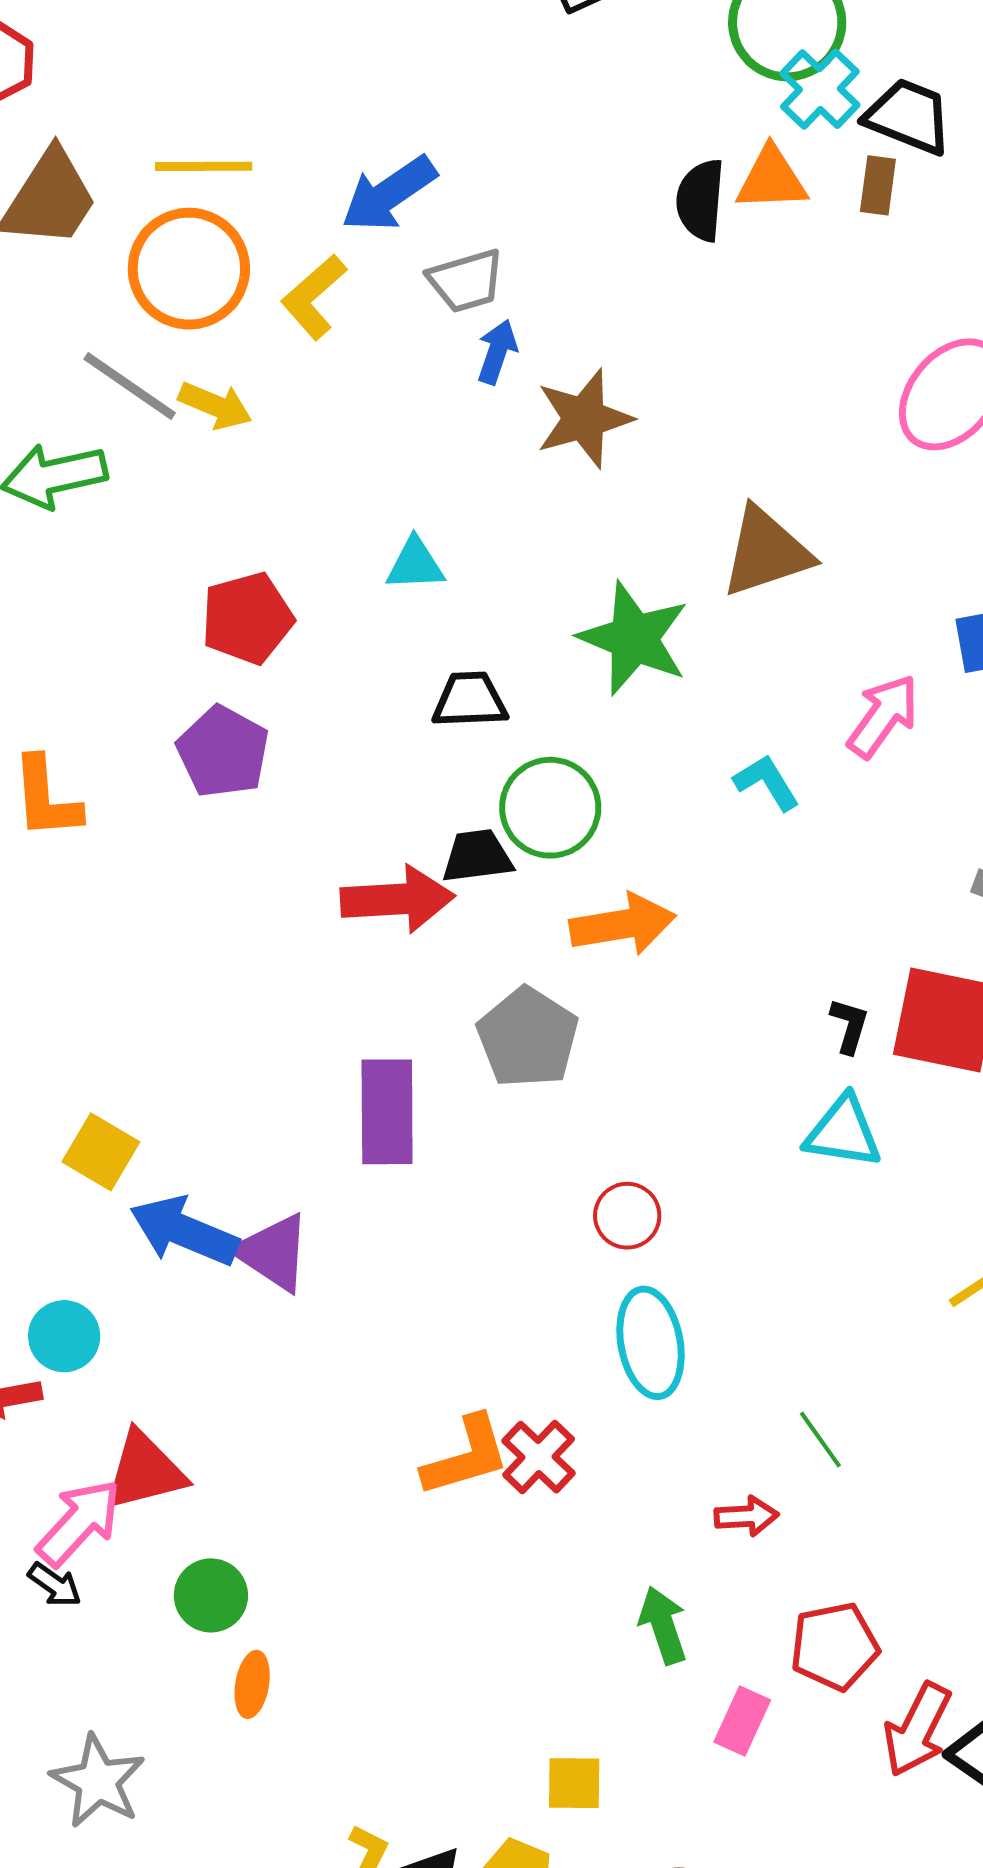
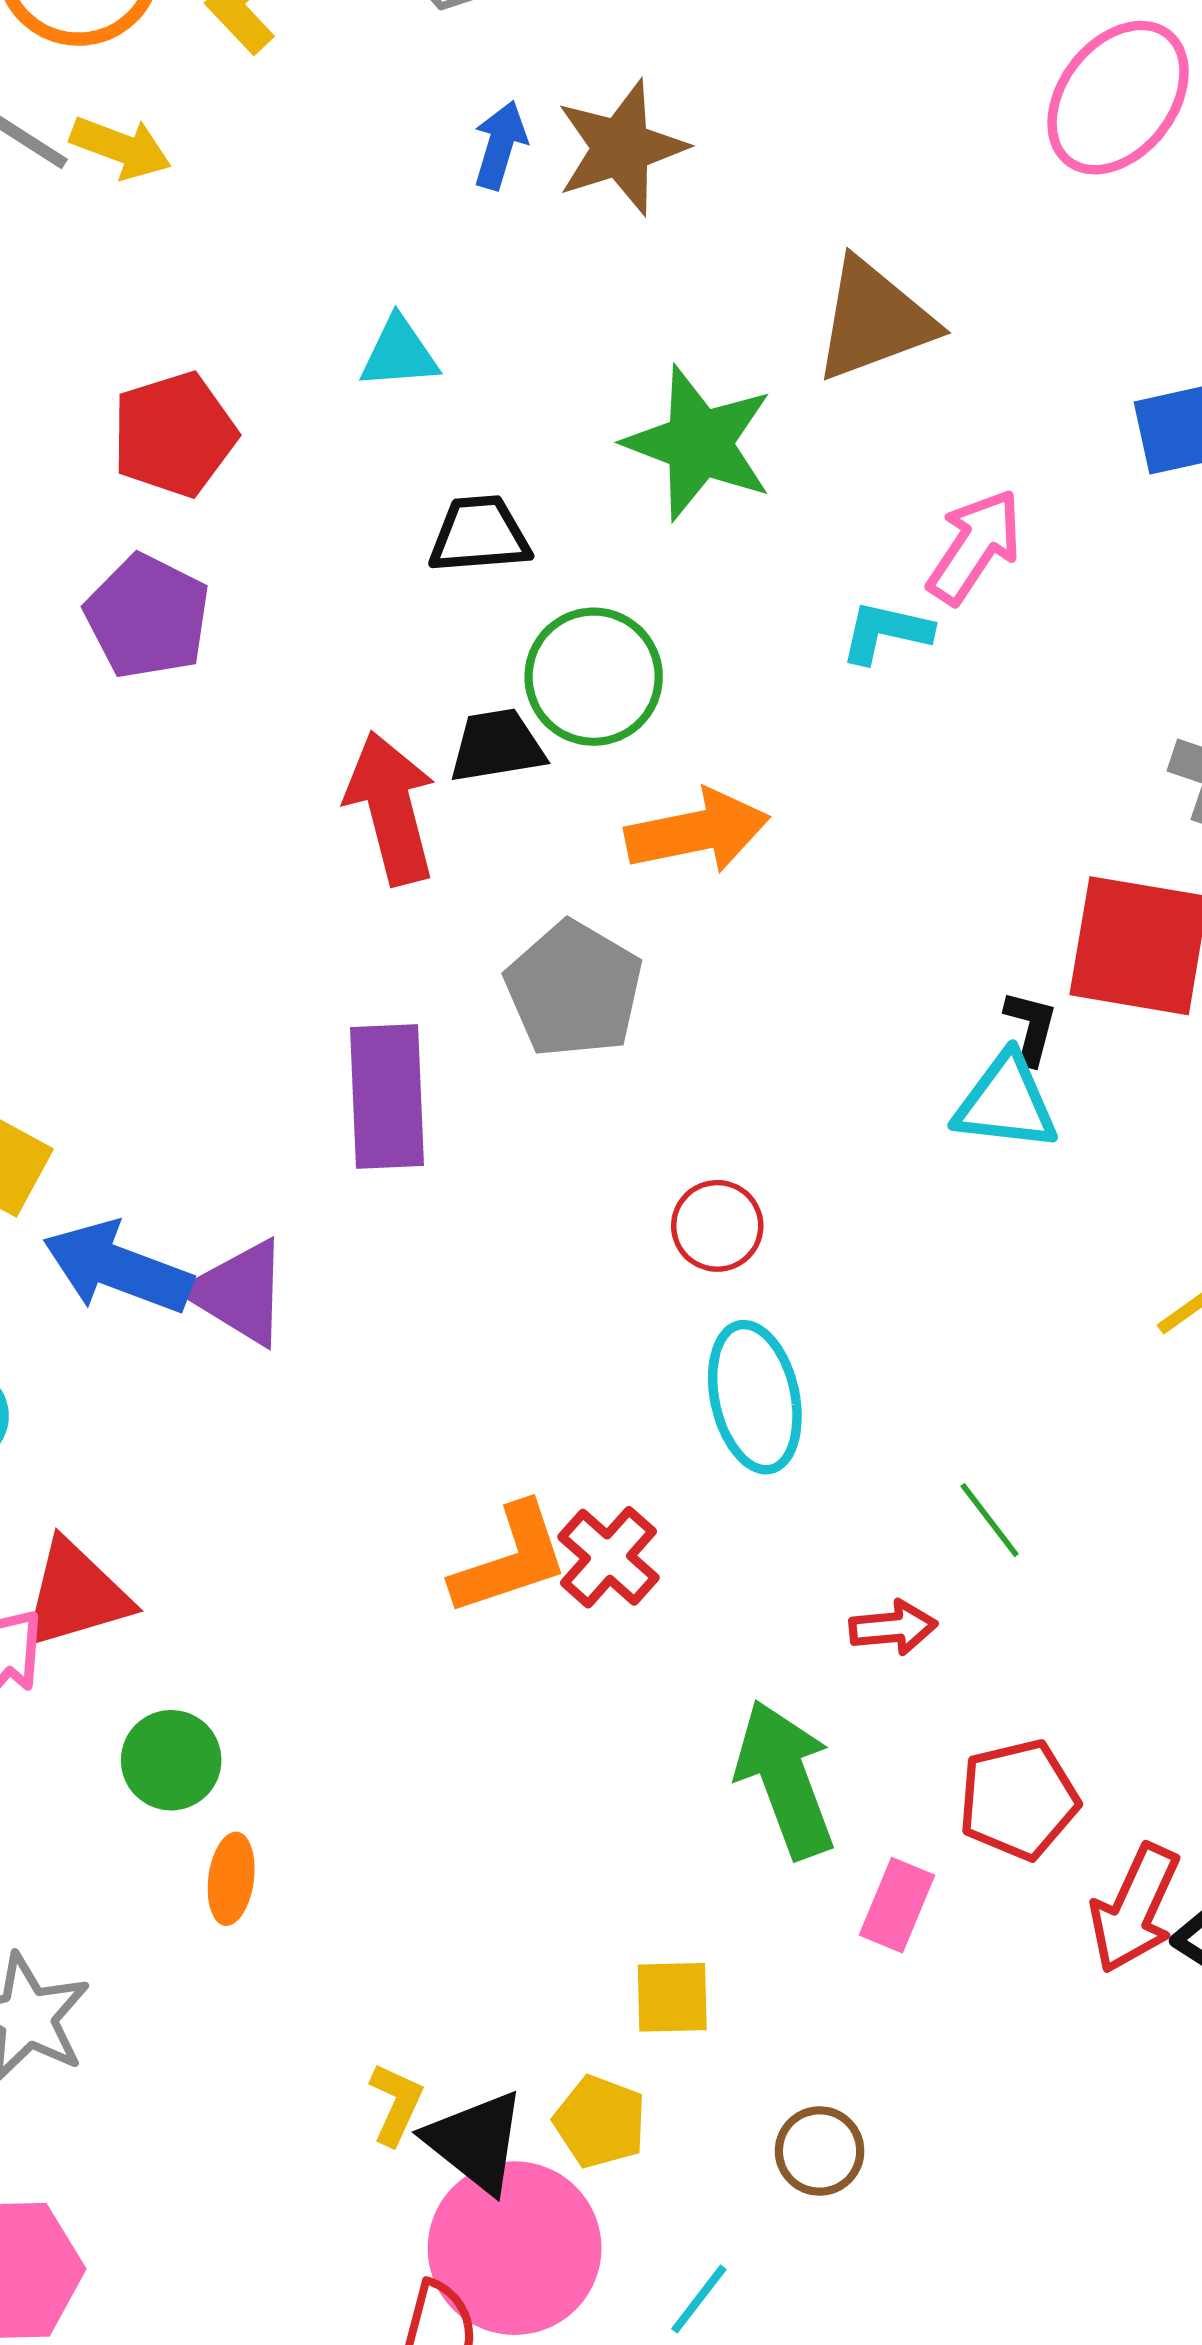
blue arrow: (497, 352) -> (500, 145), moved
pink arrow: (883, 716) -> (975, 546), moved
cyan L-shape: (767, 782) -> (886, 632), turned -44
red arrow: (397, 899) -> (391, 808), turned -99
black L-shape: (849, 1026) -> (1031, 1027), moved
green arrow: (663, 1625) -> (785, 1779), size x1.5

